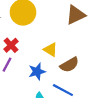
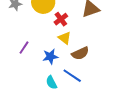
red cross: (11, 45) -> (61, 19), moved

